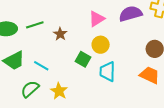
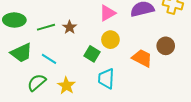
green line: (35, 25) -> (46, 27), moved
cyan trapezoid: (107, 71) -> (106, 78), moved
orange trapezoid: (150, 75) -> (142, 58), moved

